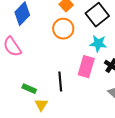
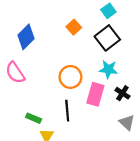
orange circle: (63, 29) -> (70, 77), moved

